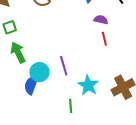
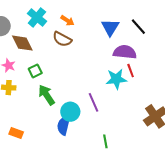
purple semicircle: (101, 20) -> (125, 52), size x1.6
cyan star: (88, 85) -> (116, 79), moved, turned -30

